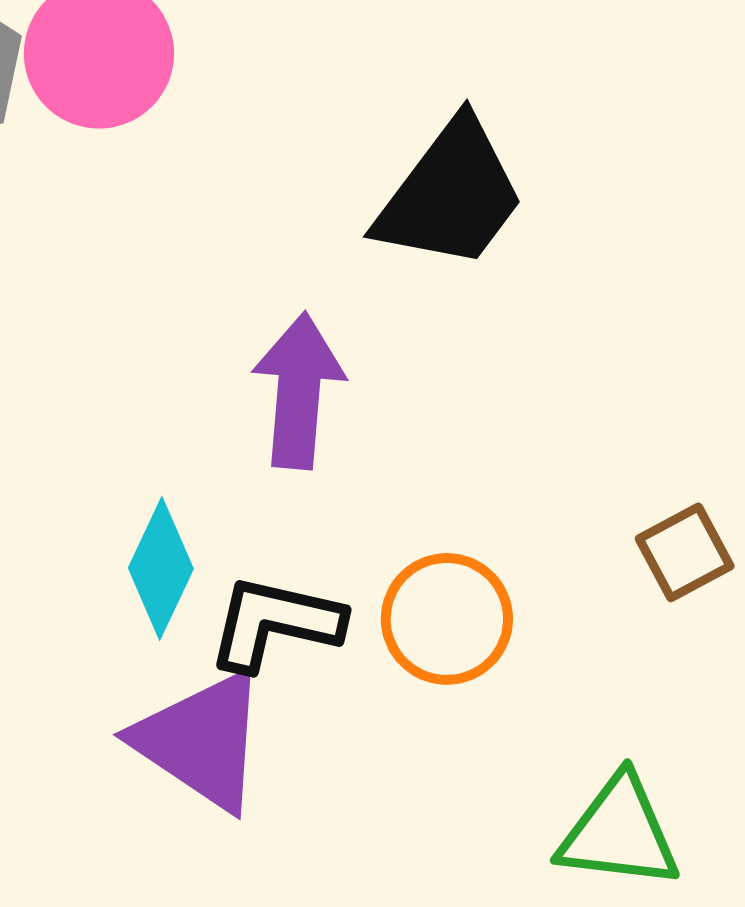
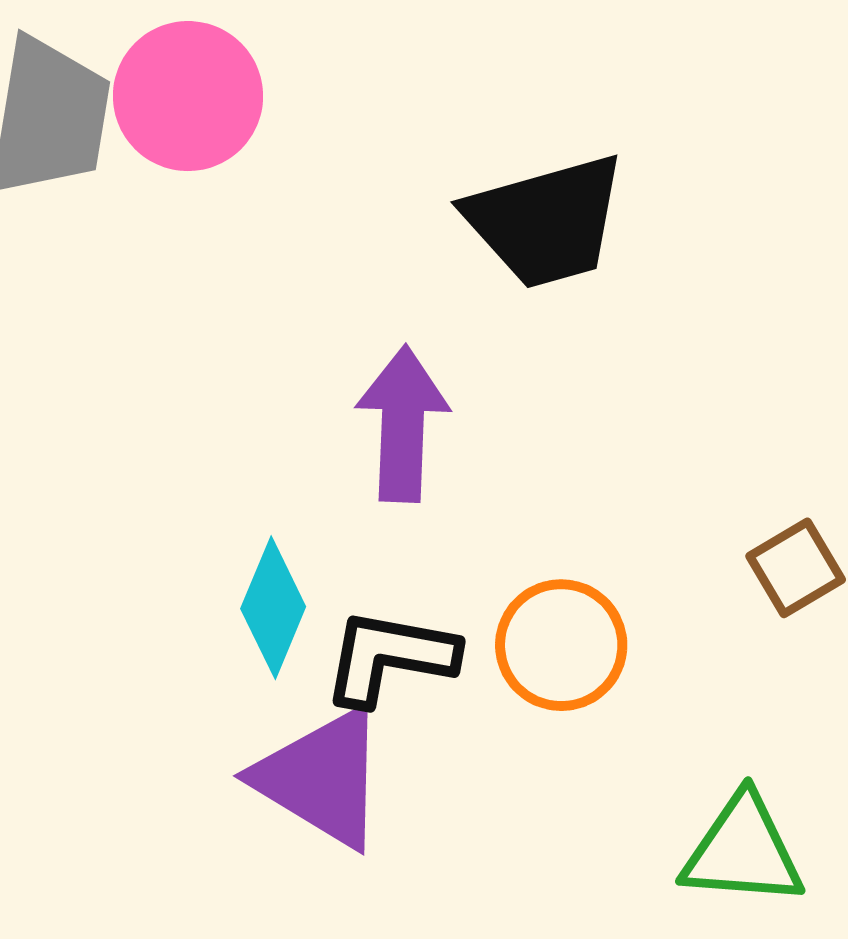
black trapezoid: (451, 195) -> (546, 221), turned 40

